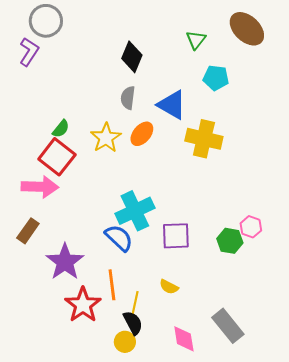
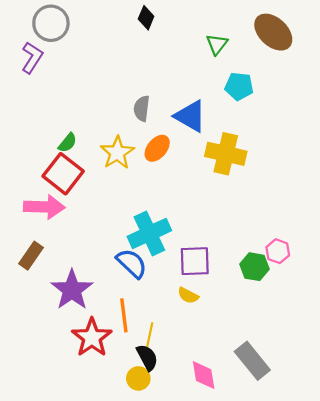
black diamond: (132, 57) -> (146, 18), moved, size x0.7
yellow semicircle: (169, 287) -> (188, 295), moved

